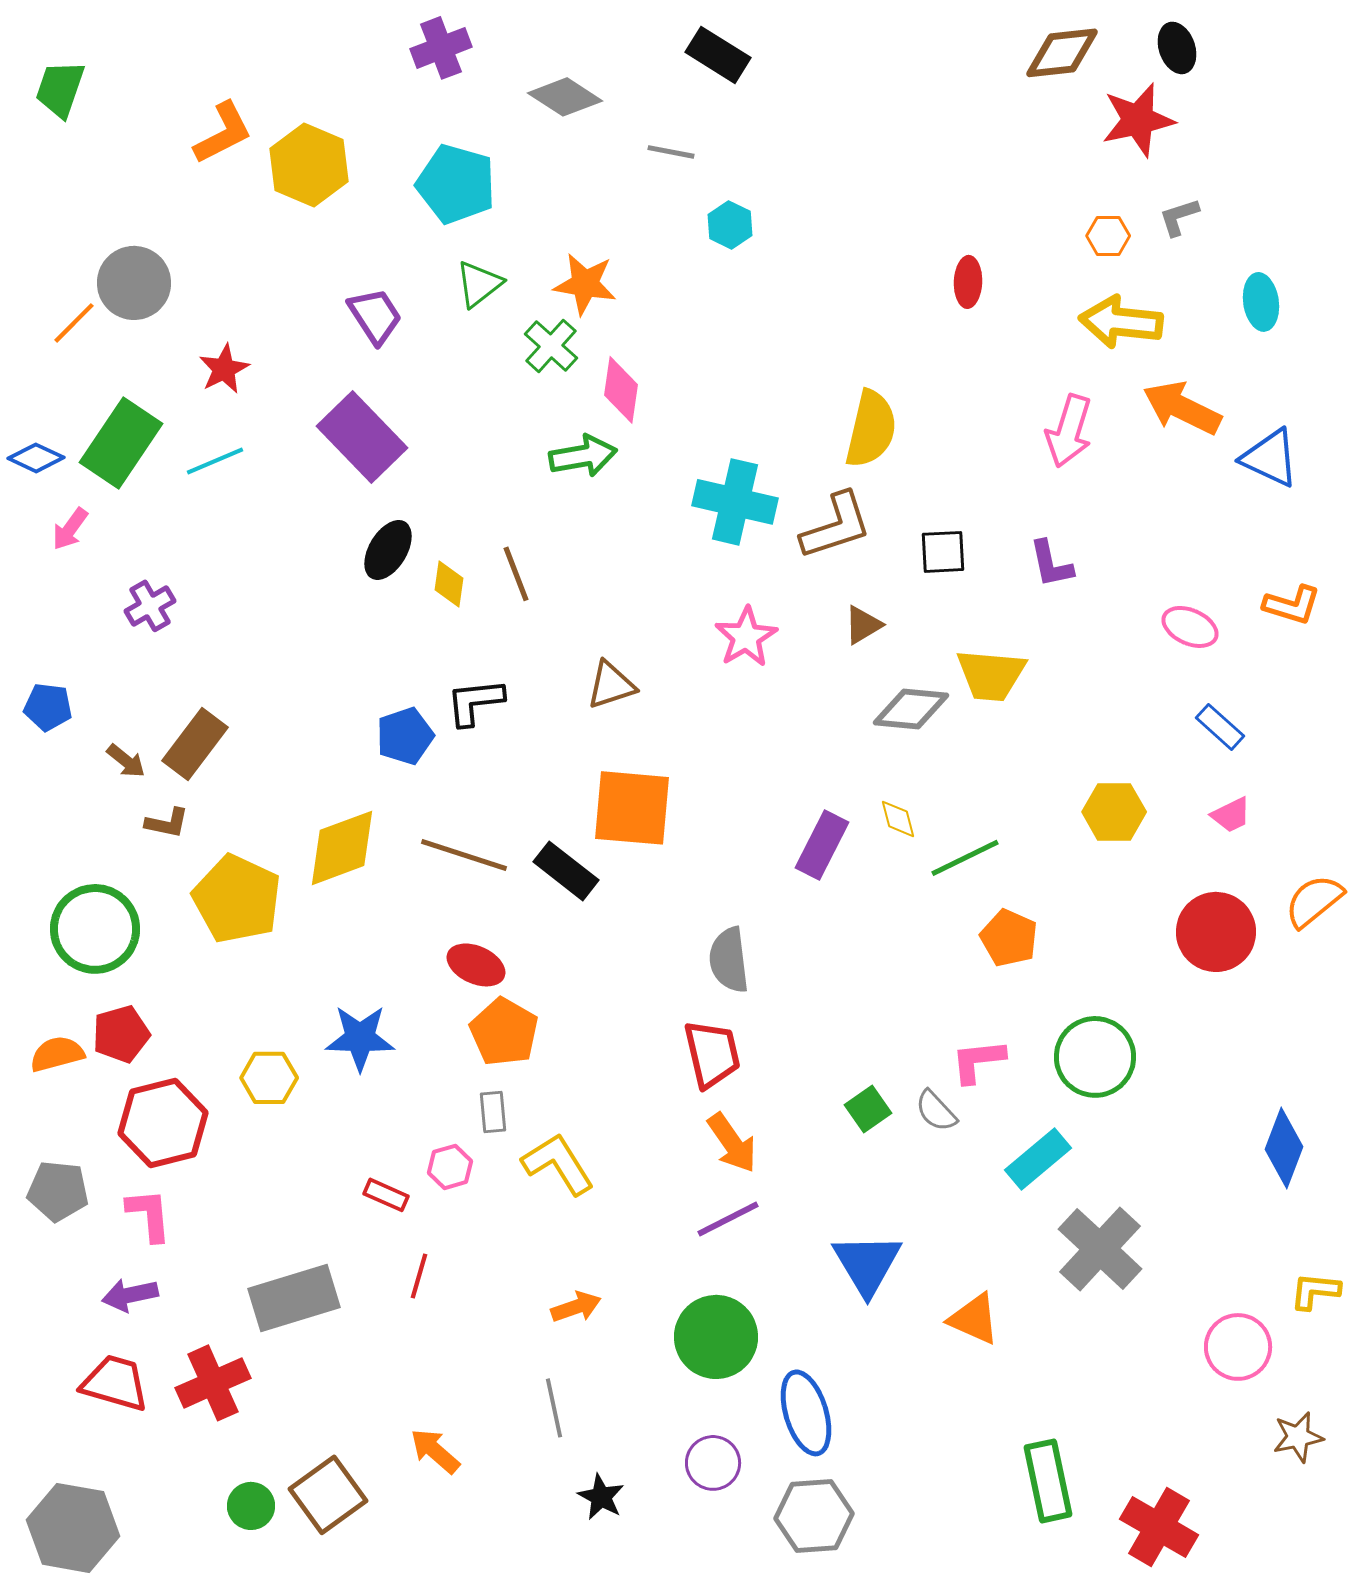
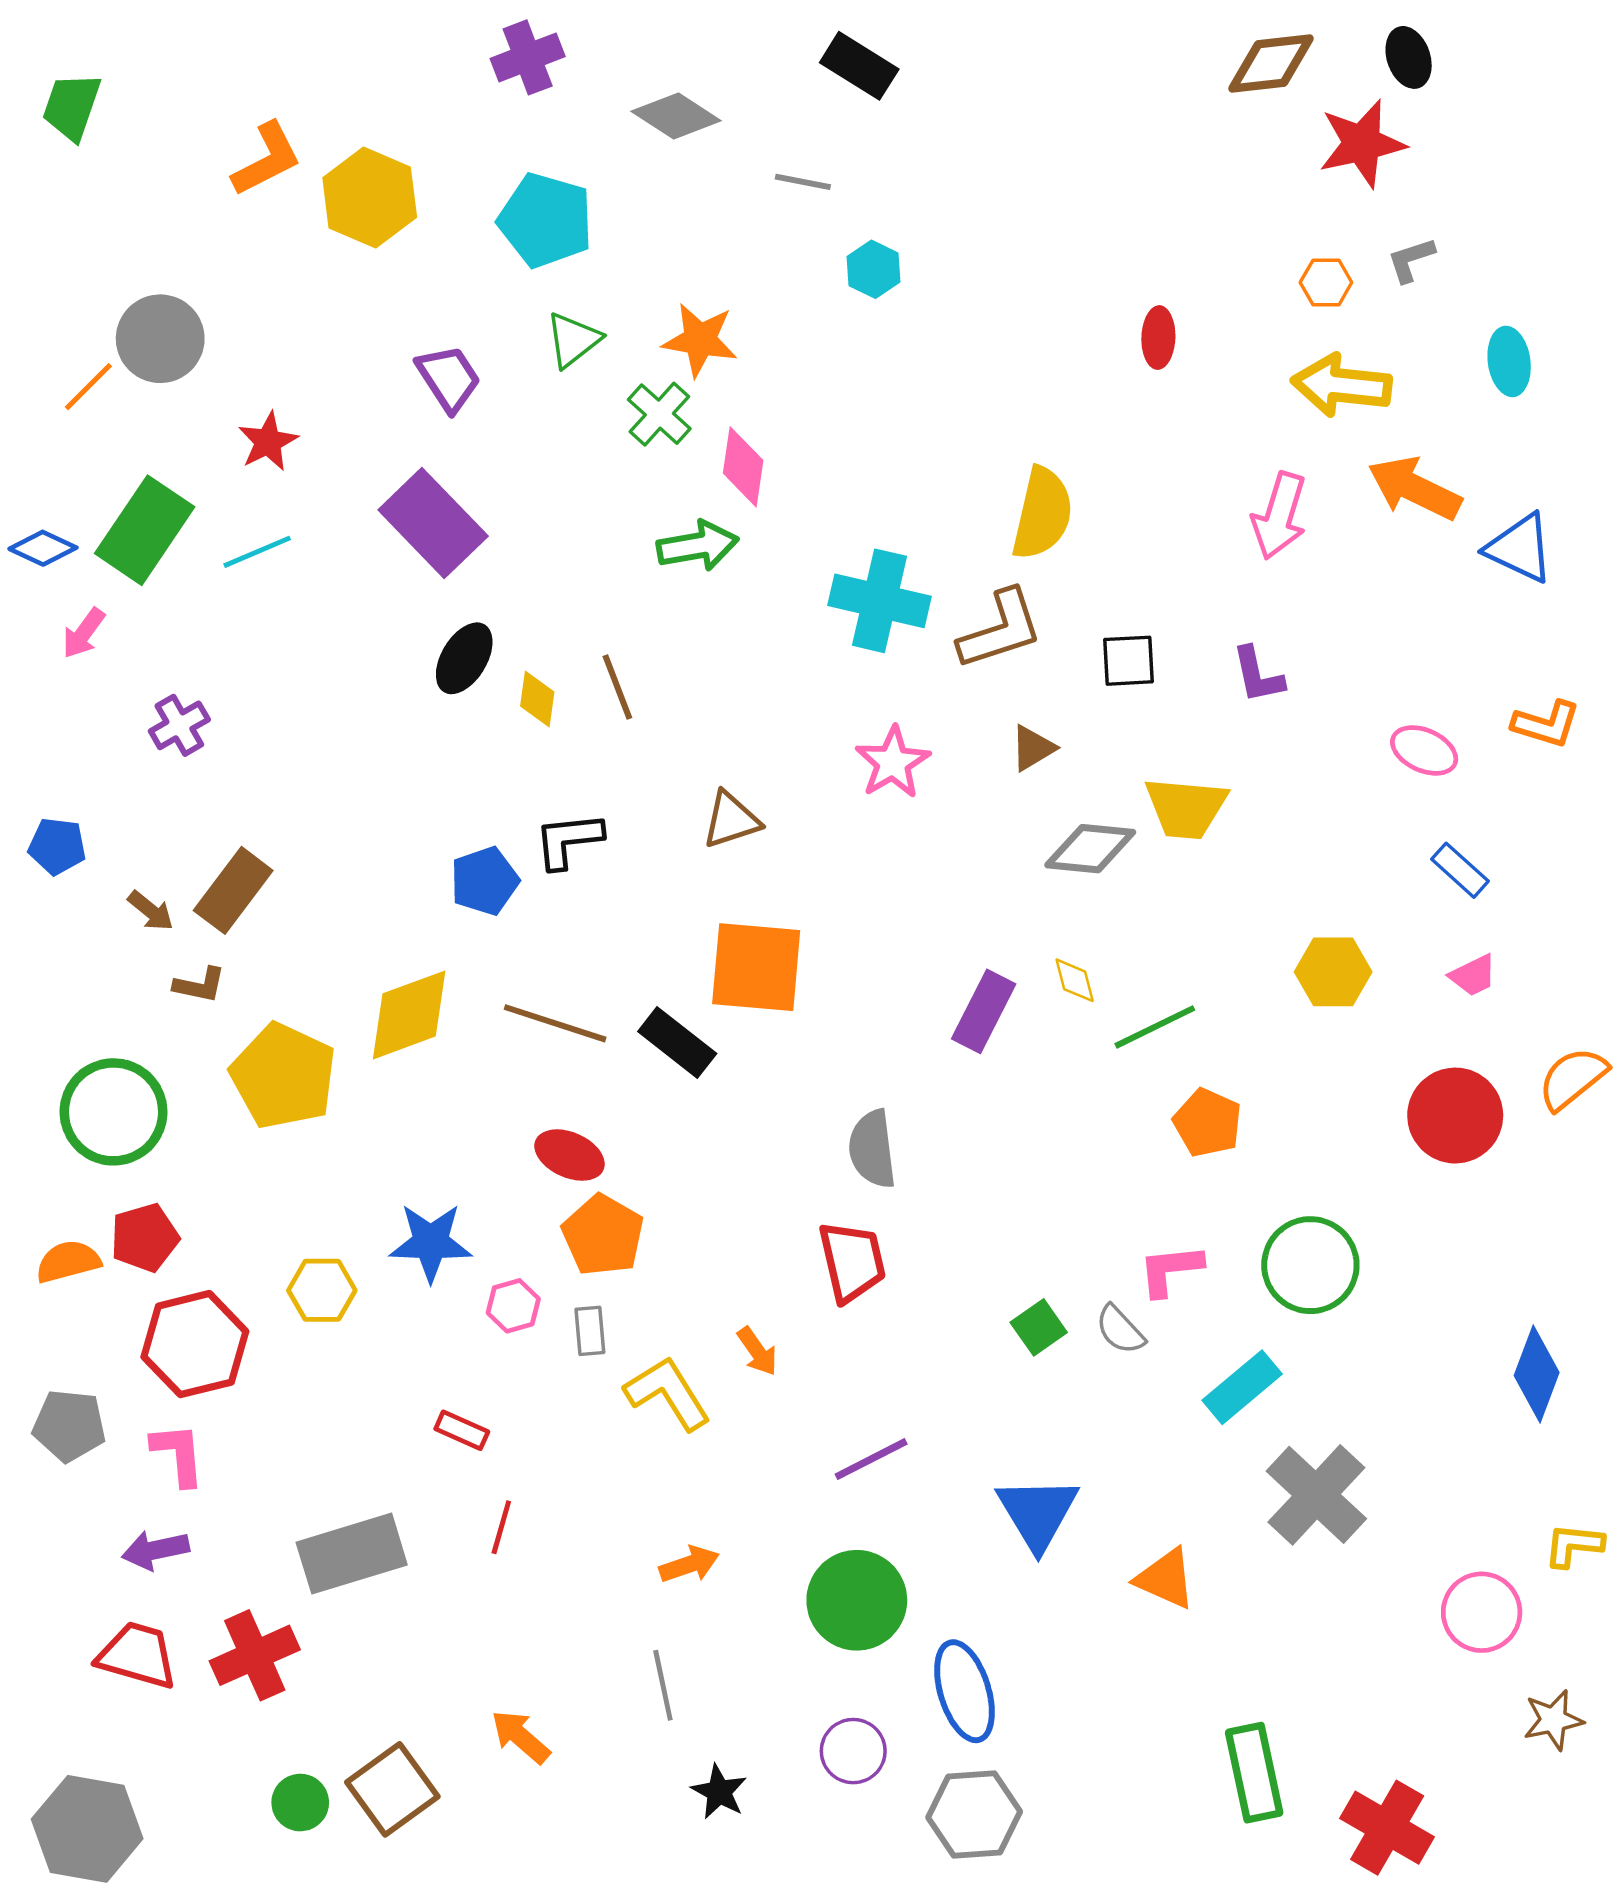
orange arrow: (732, 1143) -> (757, 1351), moved, size x0.7
pink hexagon: (450, 1167) -> (513, 1306), moved

